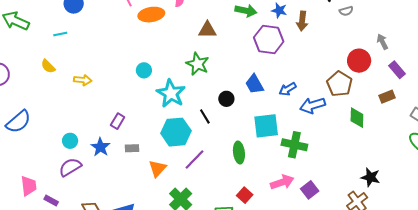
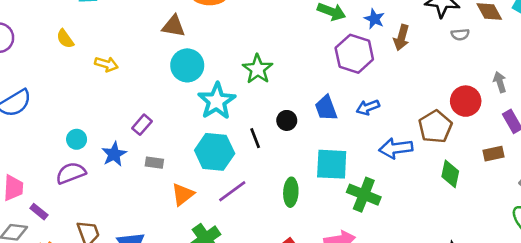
brown triangle: (207, 30) -> (174, 26), moved
cyan circle: (144, 70) -> (187, 65), size x1.6
blue arrow: (288, 89) -> (368, 107), moved

